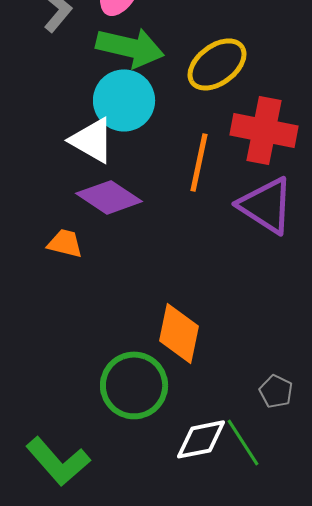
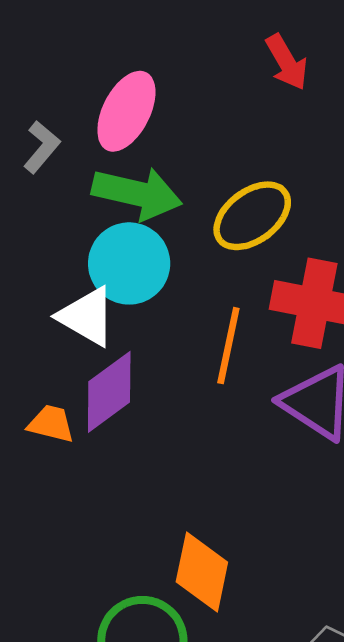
purple diamond: (109, 197) -> (109, 392), turned -70
orange trapezoid: (65, 243) -> (51, 424), moved

